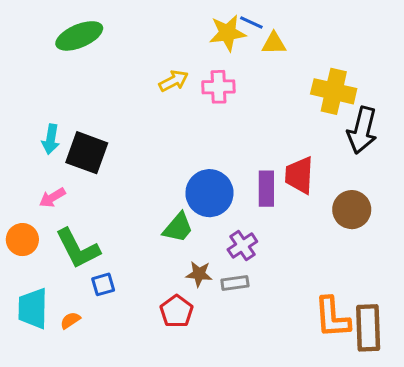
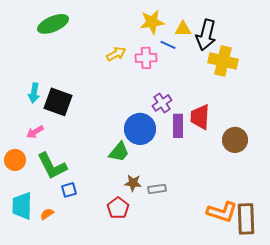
blue line: (251, 22) -> (168, 45), moved
black arrow: (362, 130) -> (206, 35), moved
purple cross: (242, 246) -> (162, 103), moved
orange L-shape: (332, 317) -> (222, 212), turned -68

